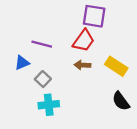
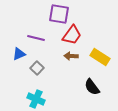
purple square: (94, 16) -> (59, 14), moved
black semicircle: (121, 101) -> (92, 87), moved
cyan cross: (49, 105) -> (36, 99), moved, turned 30

